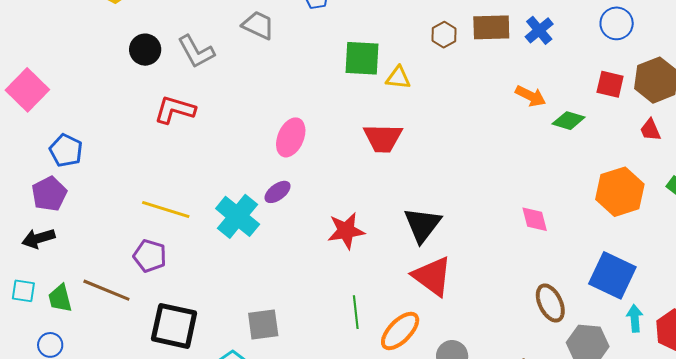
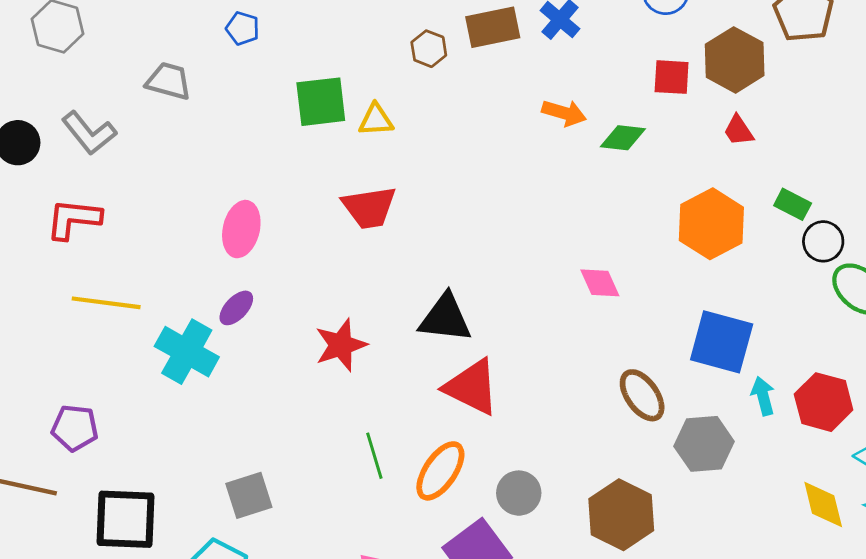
yellow line: (166, 209) -> (106, 303), moved
black triangle: (422, 225) -> (445, 318), turned -51

